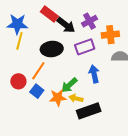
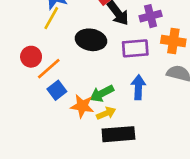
orange line: (38, 71) -> (49, 69), moved
red circle: (18, 81) -> (31, 57), moved
yellow arrow: (76, 98) -> (106, 113), turned 128

